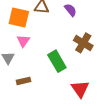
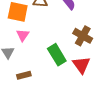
red triangle: (80, 89) -> (81, 65), moved

